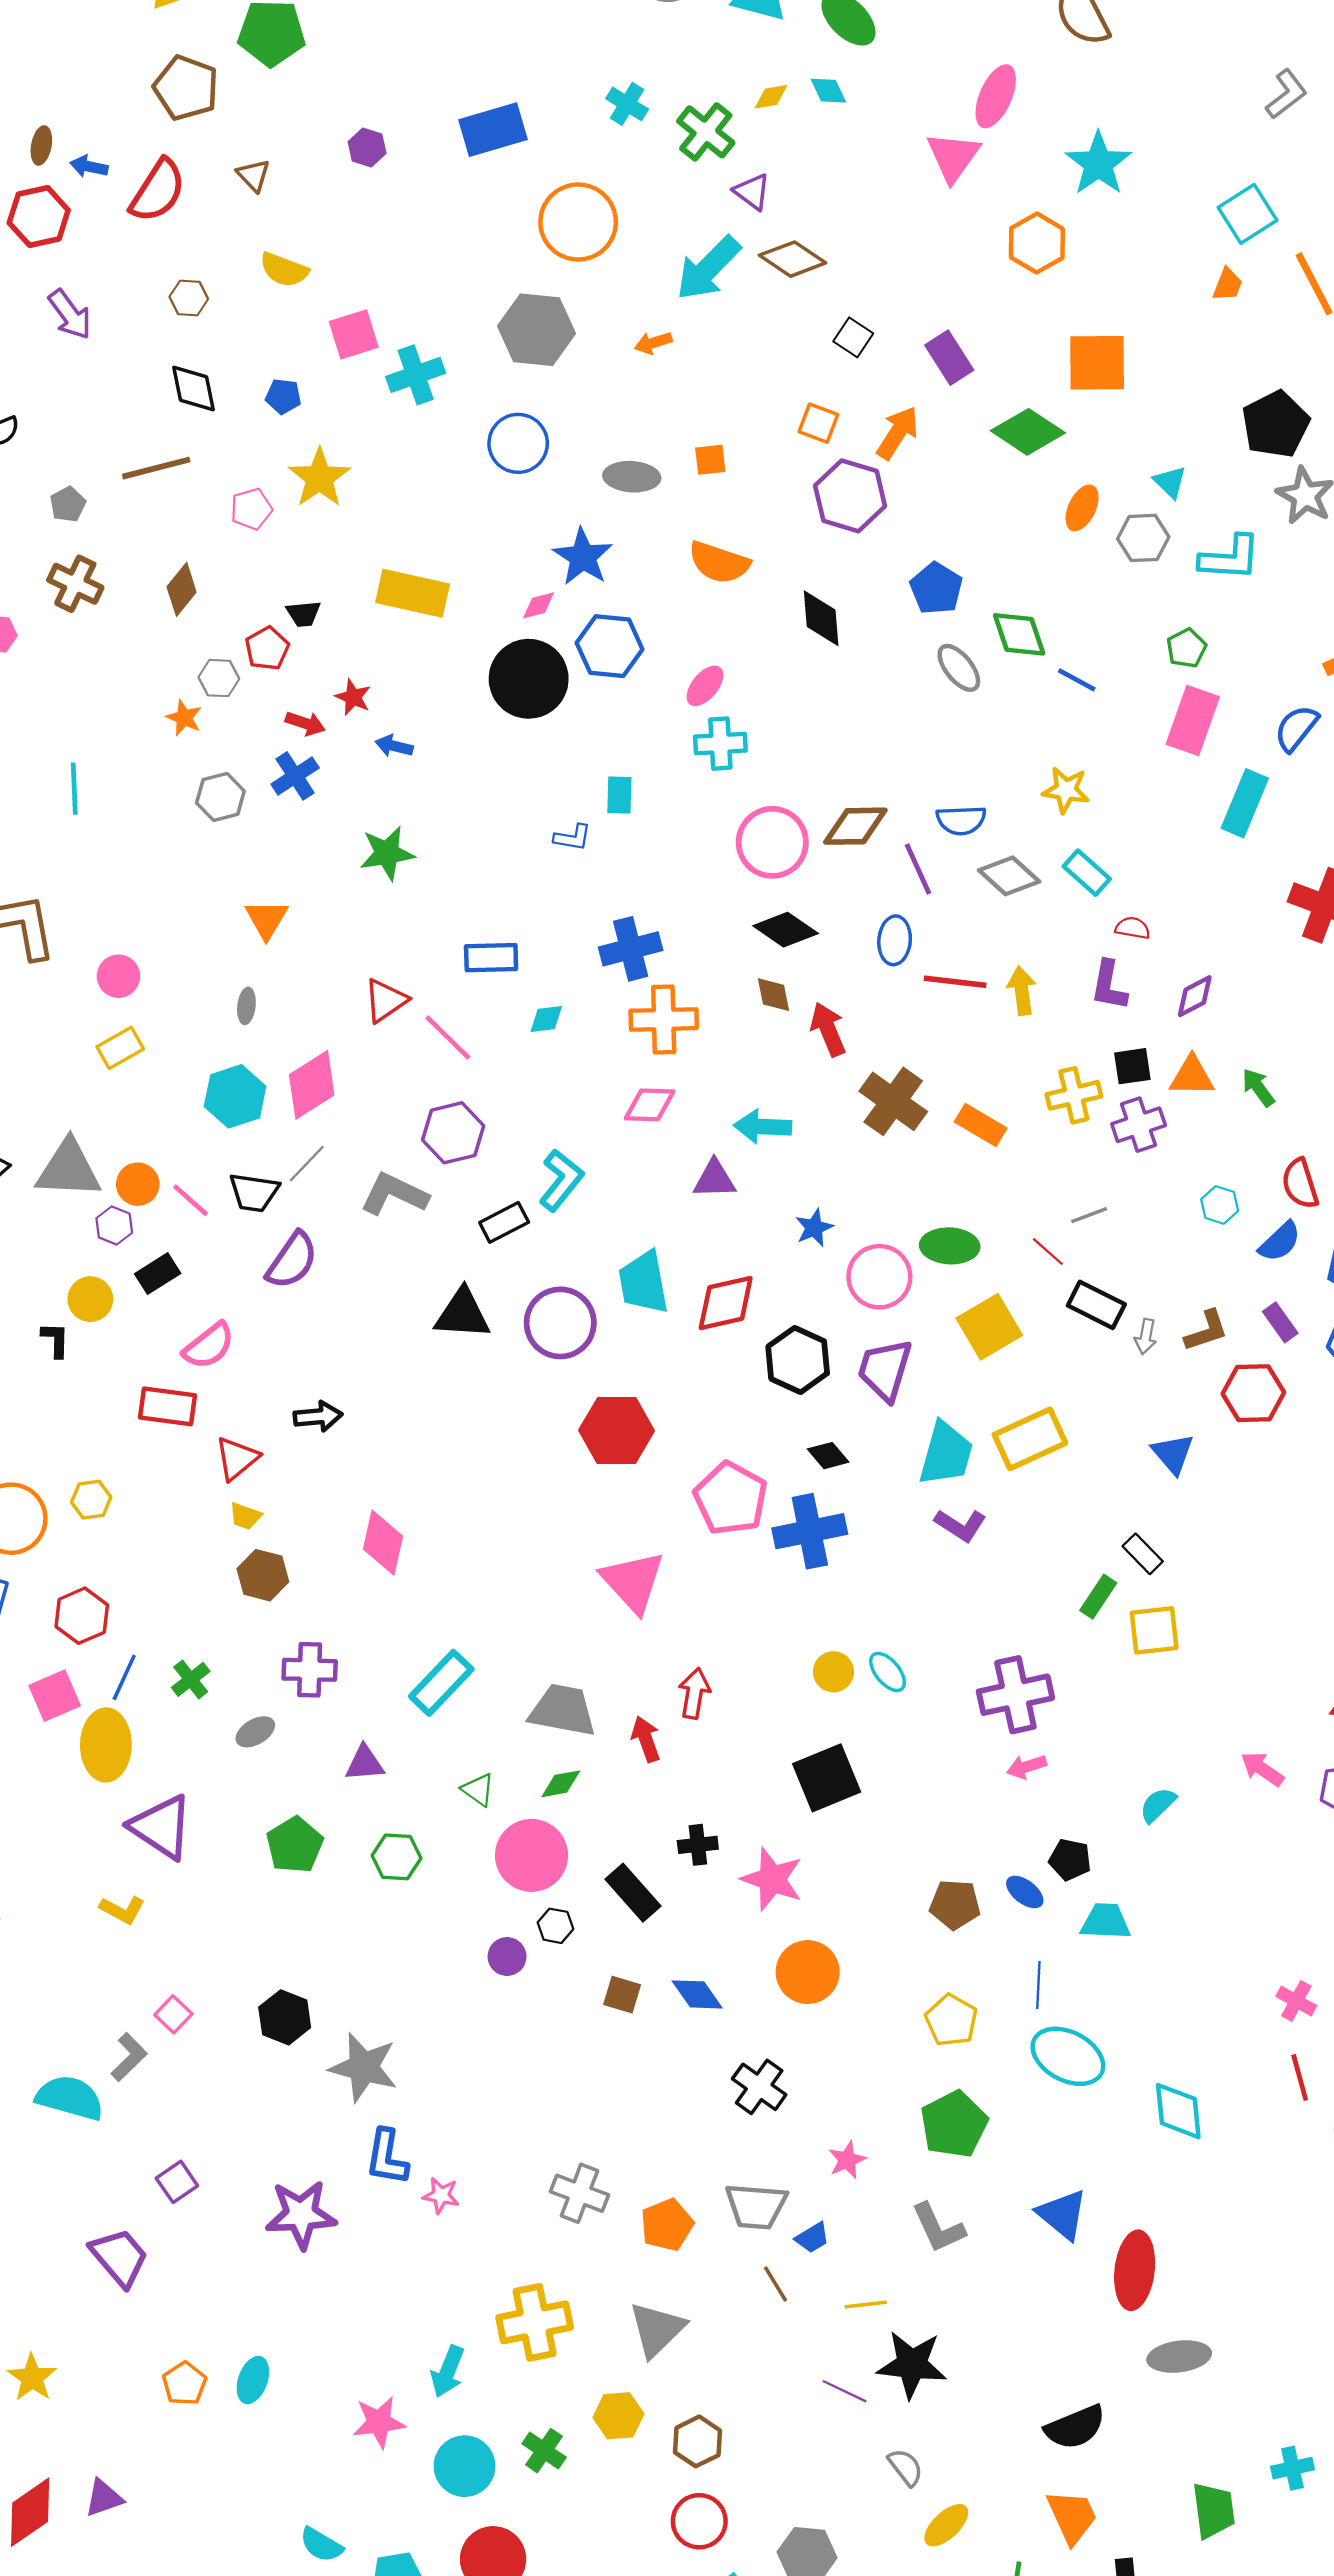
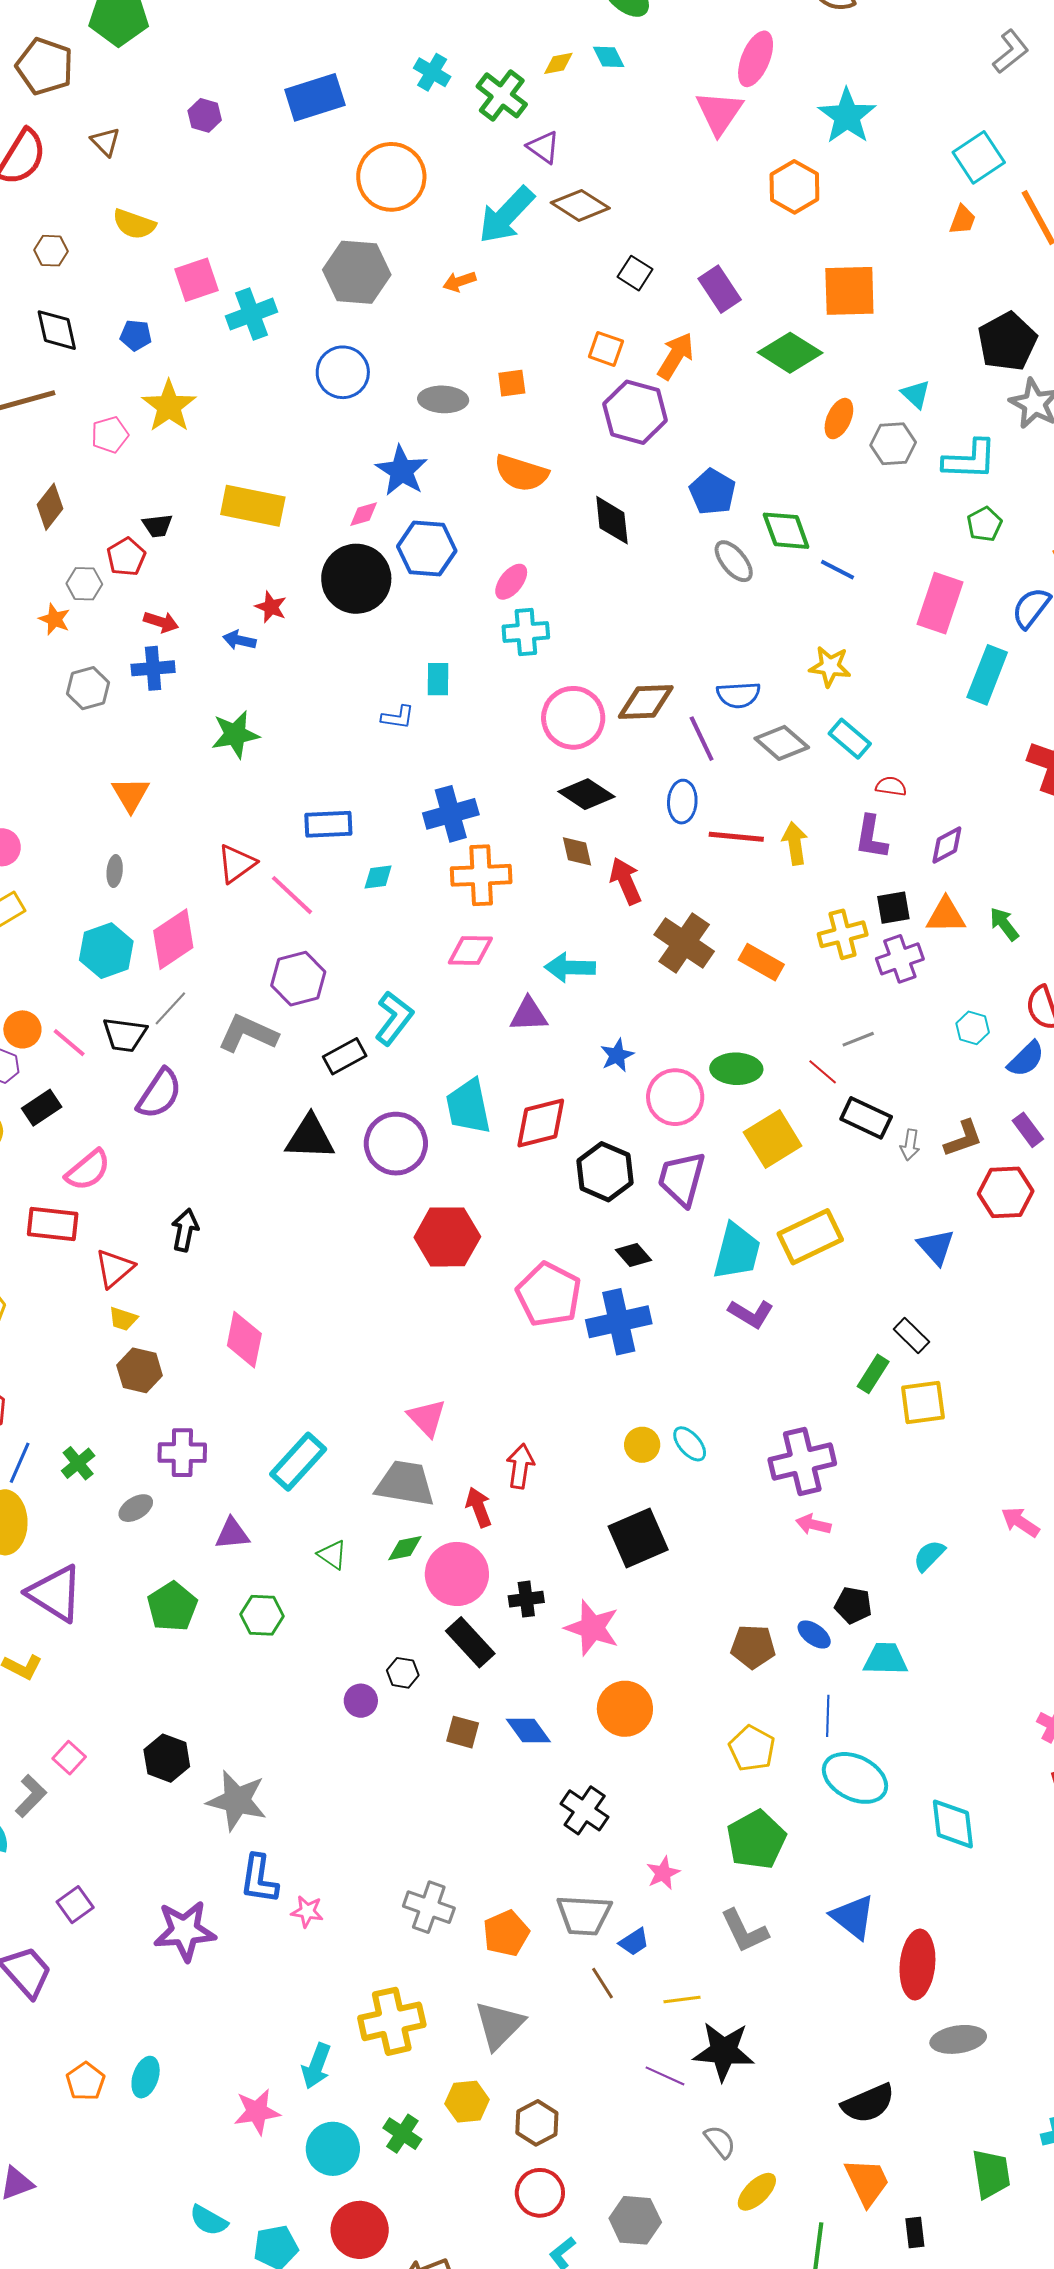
green pentagon: (1186, 648) -> (985, 524), moved
red star: (353, 697) -> (271, 607), moved
blue cross: (295, 776) -> (153, 668), turned 30
black arrow: (318, 1416) -> (185, 1230), turned -72
pink triangle: (633, 1582) -> (427, 1418), moved, size x0.7
pink arrow: (1026, 1767) -> (813, 1524), turned 32
pink circle: (532, 1855) -> (457, 1574), moved

